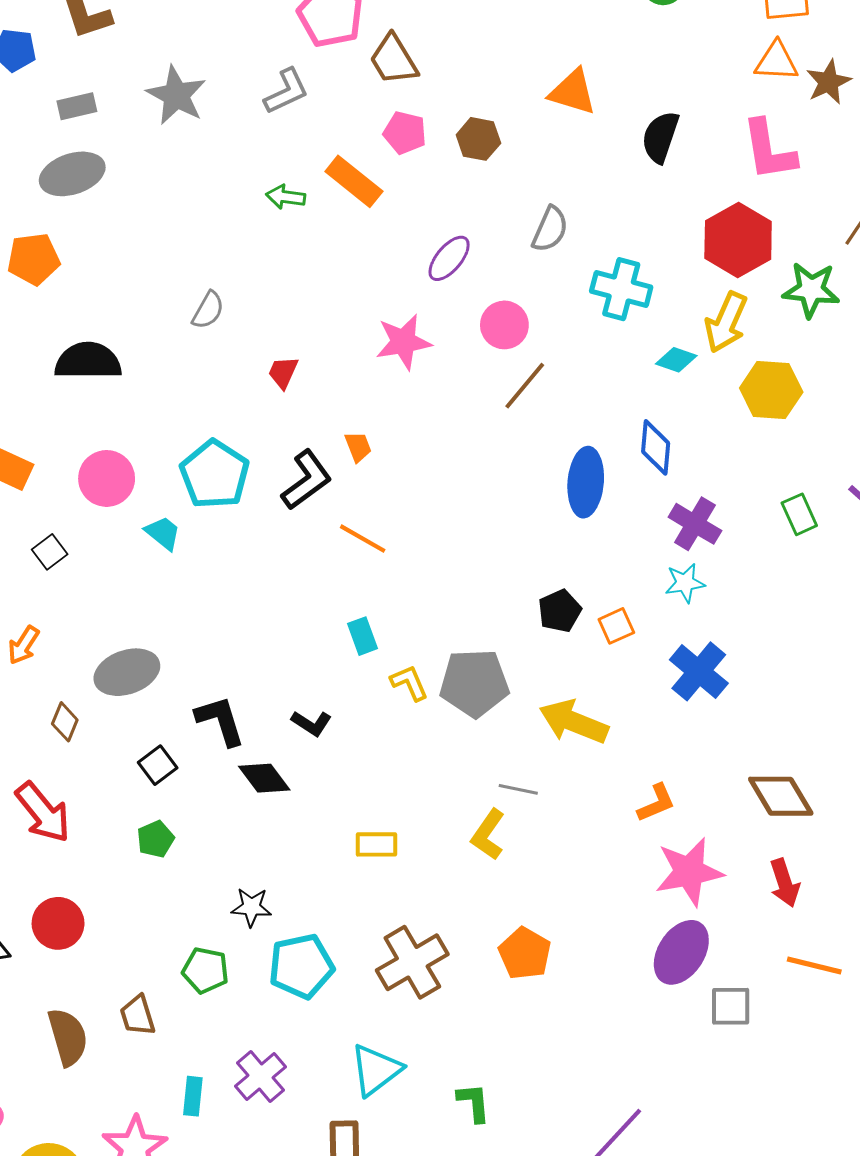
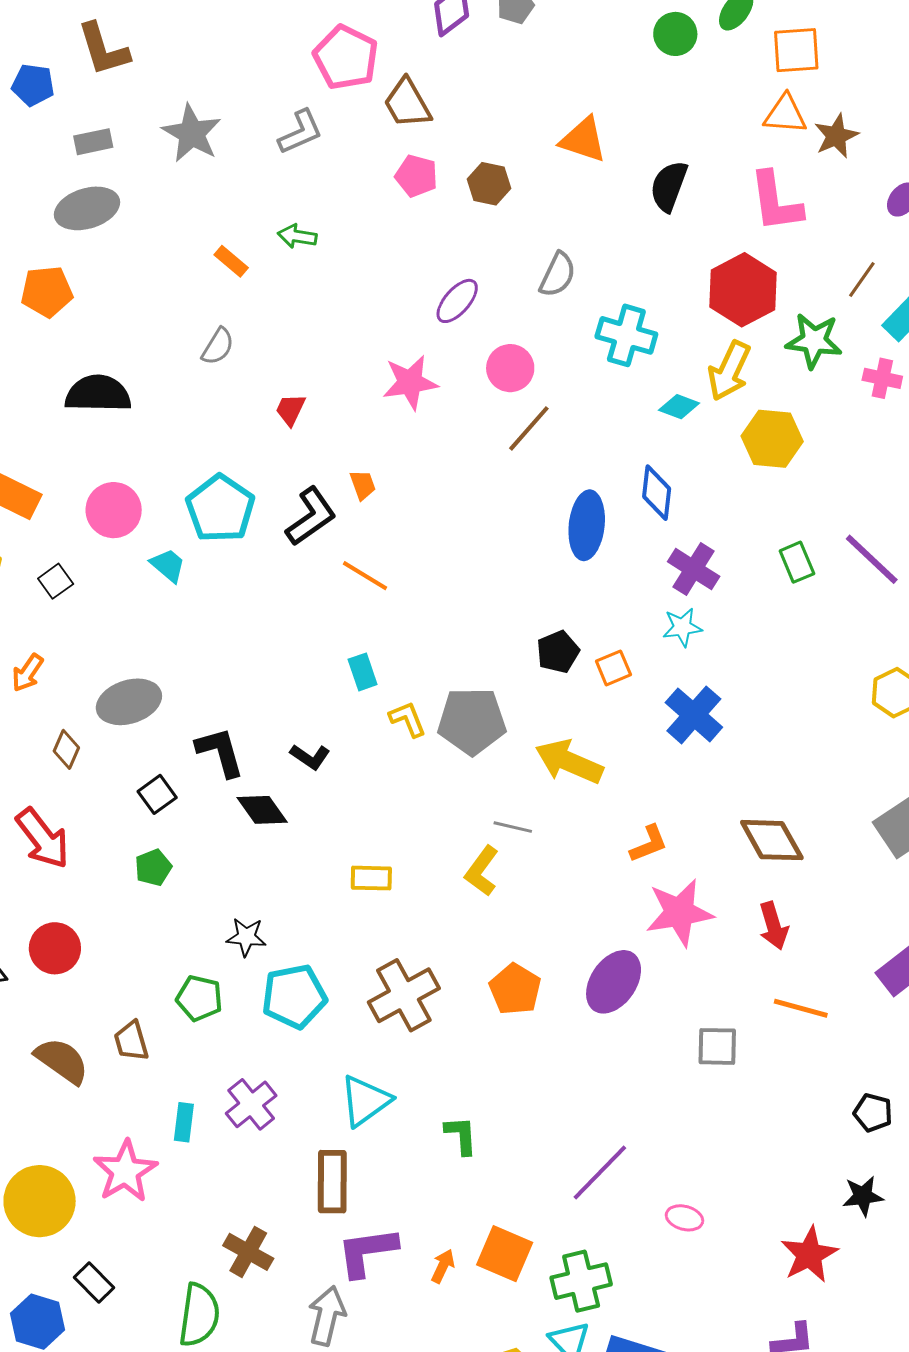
orange rectangle: (354, 181) -> (231, 261), moved, size x0.6
purple ellipse: (681, 952) -> (614, 982), moved
brown semicircle: (68, 1037) -> (62, 1061), turned -40

